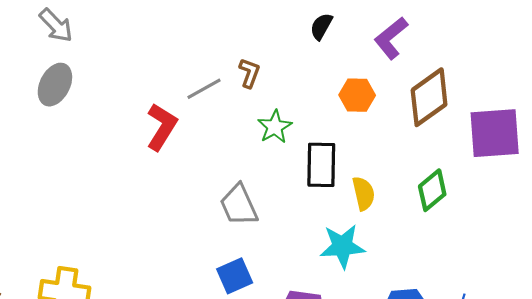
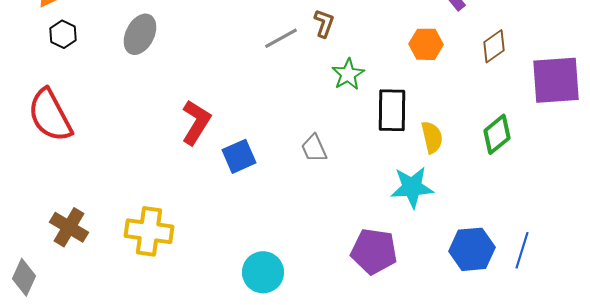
brown diamond: (429, 97) -> (494, 46), size x0.6
red L-shape: (162, 127) -> (196, 122), moved
gray trapezoid: (239, 205) -> (314, 148), size x0.7
blue square: (235, 276) -> (239, 156), moved

